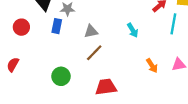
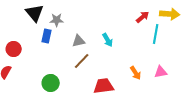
red circle: (21, 27) -> (14, 49), moved
cyan arrow: (133, 30) -> (108, 40), moved
red trapezoid: (106, 87) -> (104, 86), moved

